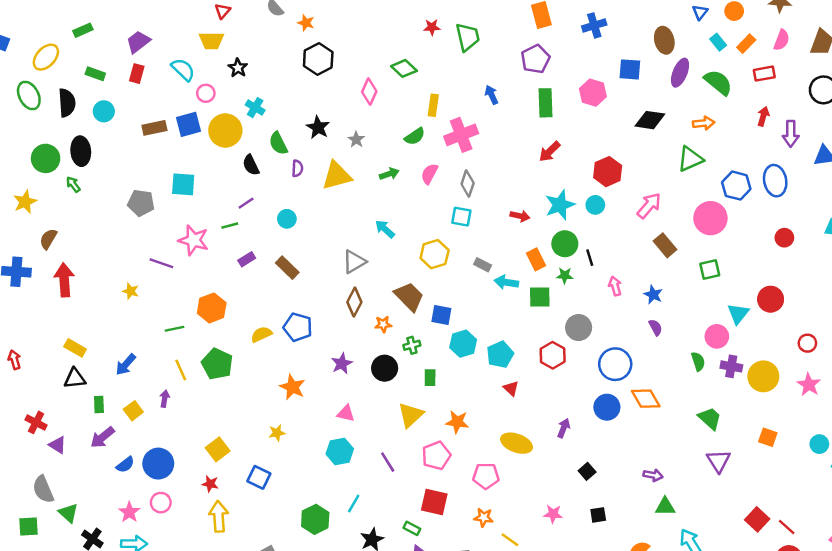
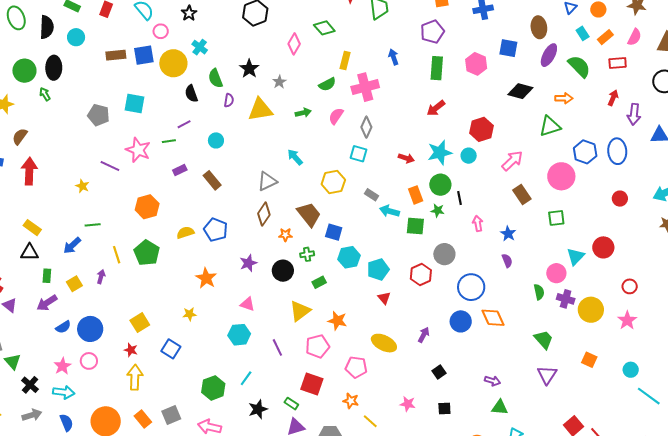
green line: (175, 329) -> (93, 225), moved
green rectangle: (430, 378) -> (319, 282), turned 56

